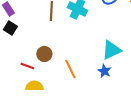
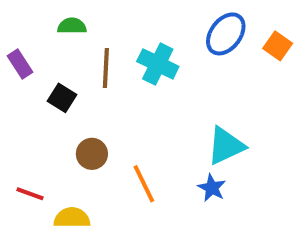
black square: (10, 28) -> (62, 98), moved
red line: (27, 66) -> (30, 194), moved

